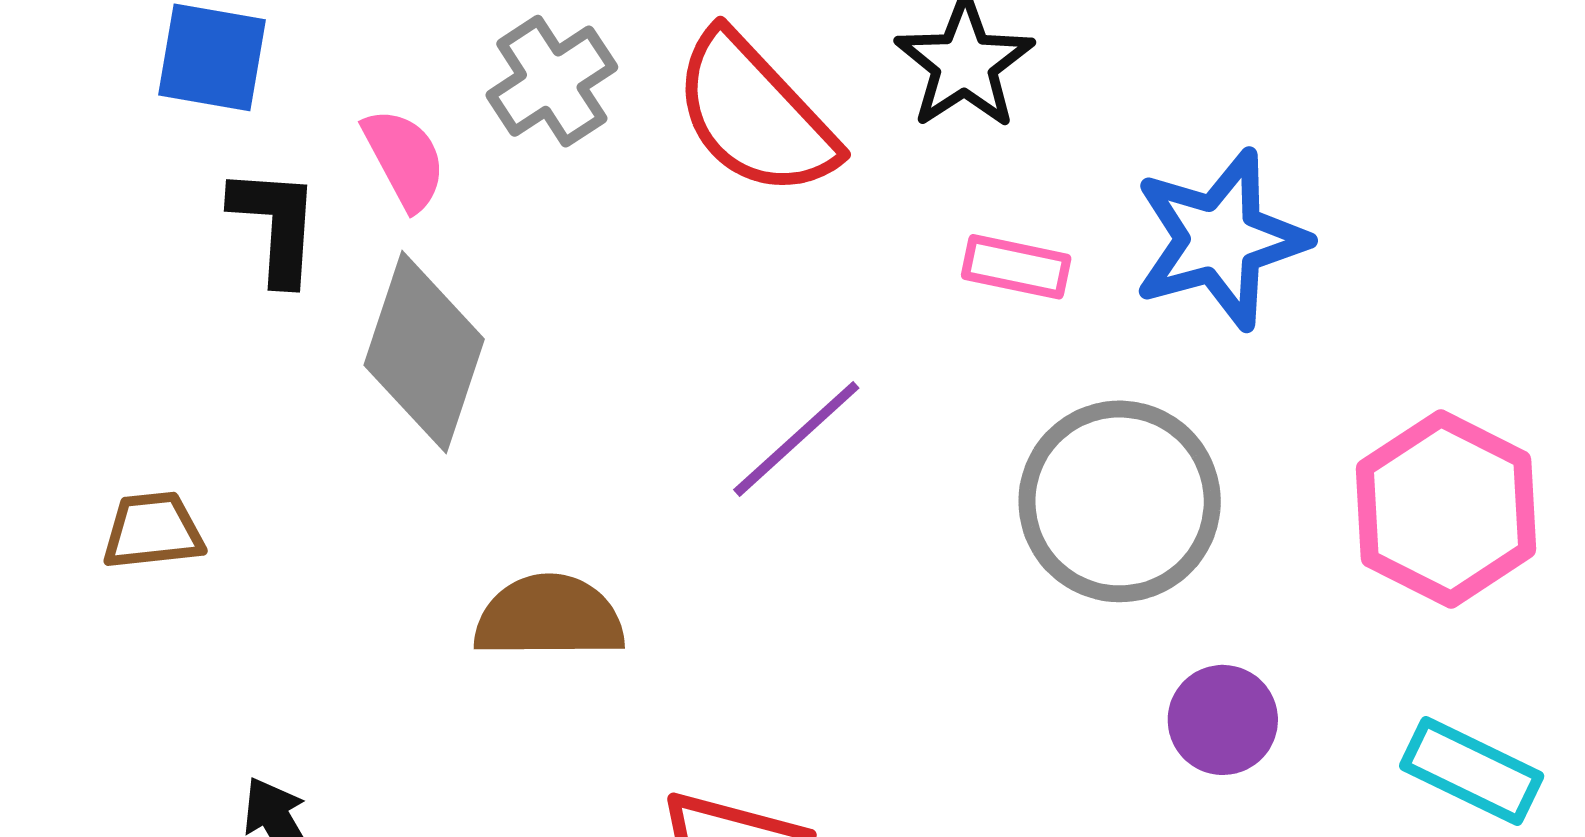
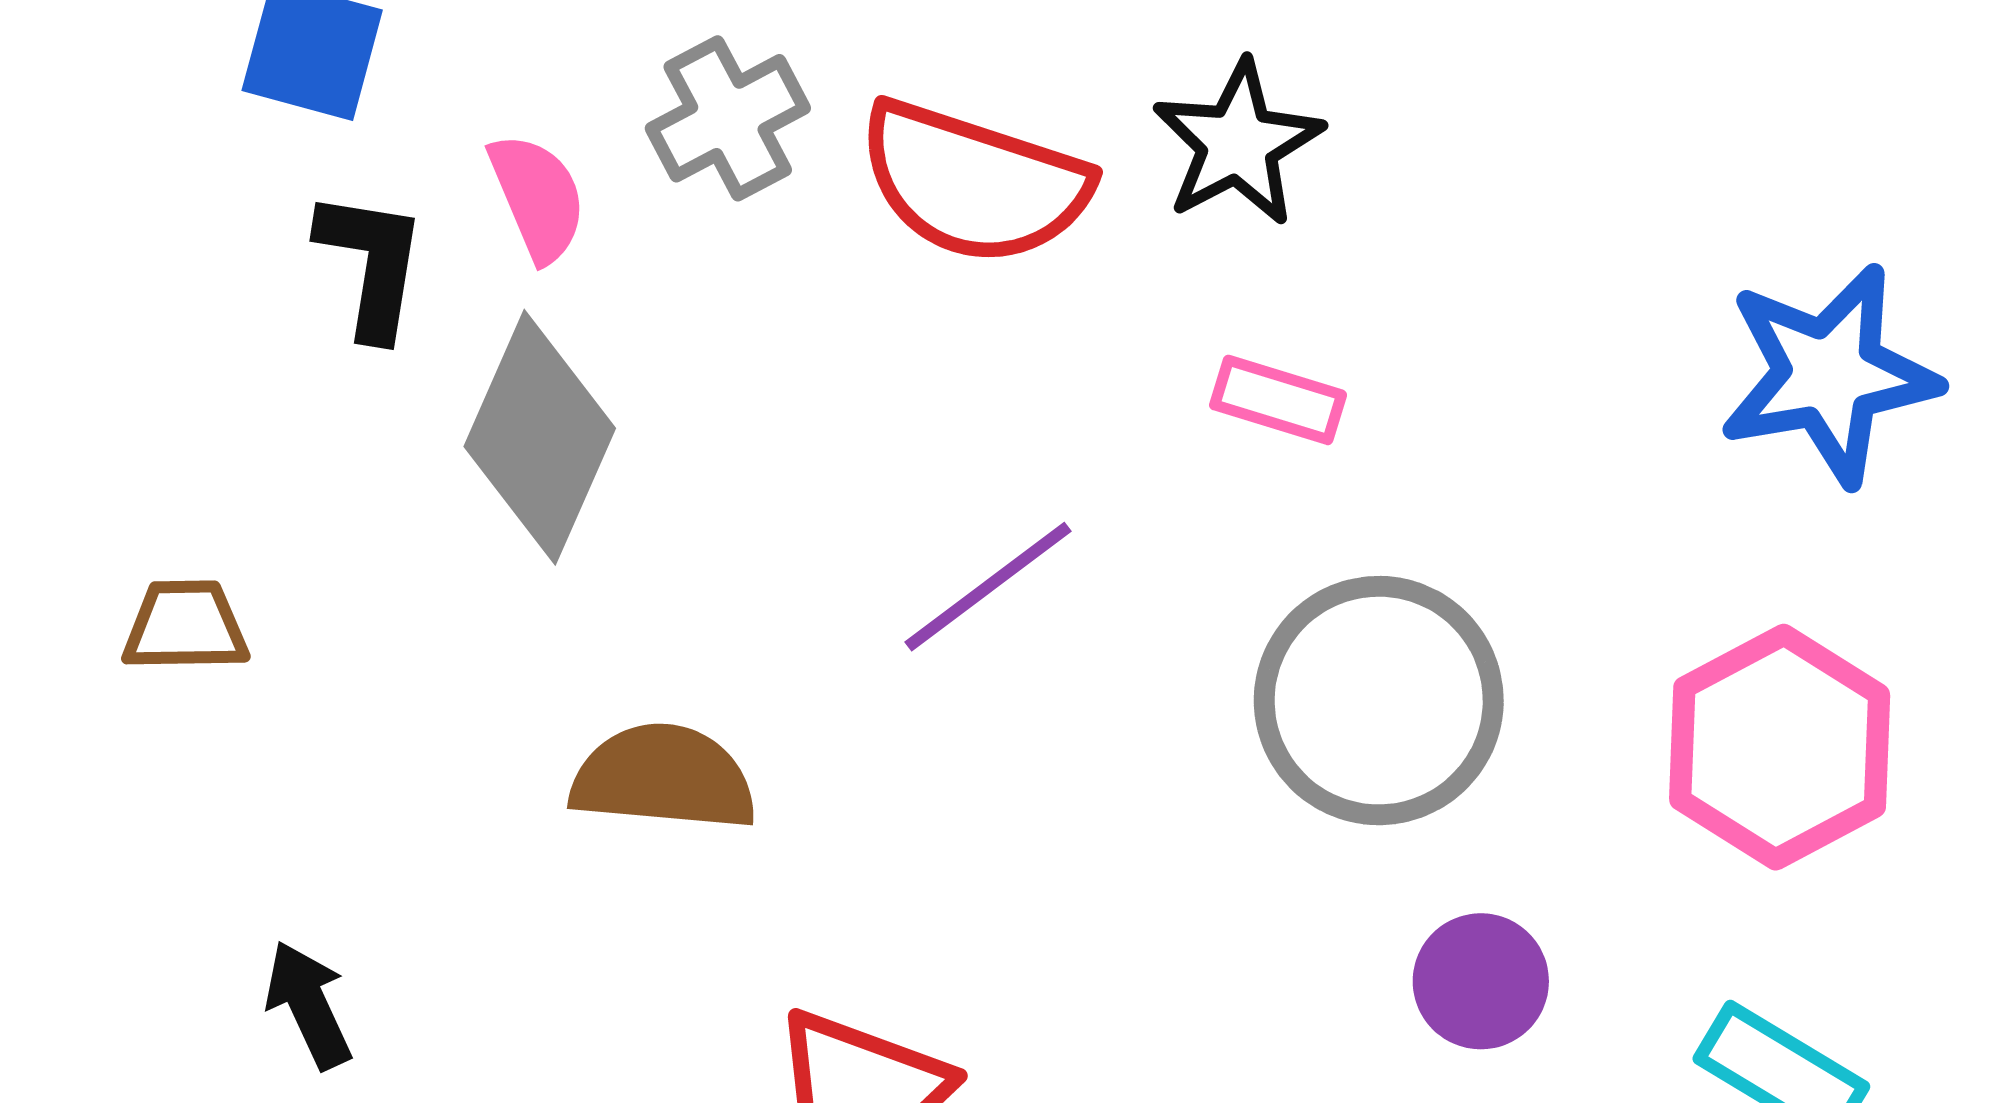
red semicircle: (755, 115) -> (974, 183), turned -34
blue star: (1220, 239) -> (1829, 374), moved

